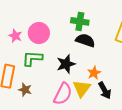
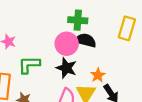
pink circle: (39, 33) -> (67, 44), moved
black star: (66, 64) -> (66, 68), turned -30

